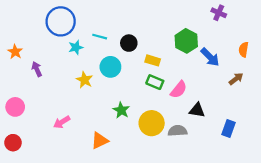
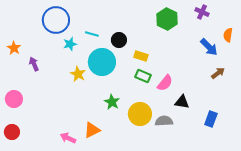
green hexagon: (186, 41) -> (167, 19), moved
orange semicircle: (244, 50) -> (228, 35), moved
blue arrow: (210, 57) -> (209, 47), moved
cyan circle: (110, 67) -> (102, 62), size x1.4
pink arrow: (62, 122) -> (68, 138), moved, turned 56

